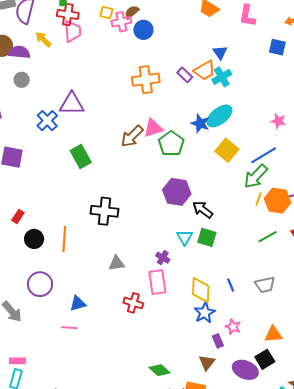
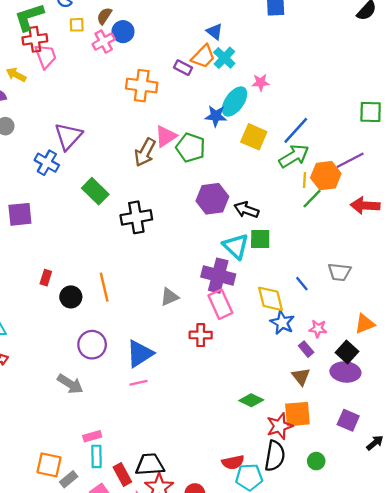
pink cross: (121, 22) -> (104, 42), moved
orange cross: (146, 80) -> (142, 86), turned 32
purple triangle: (72, 104) -> (68, 136), turned -32
pink star: (278, 121) -> (261, 82), moved
green arrow: (256, 176) -> (294, 156), turned -148
black cross: (104, 211) -> (136, 217), moved
cyan triangle: (185, 237) -> (236, 246), size x1.4
green line: (268, 237) -> (312, 199), moved
purple cross: (163, 258) -> (218, 276), size x2.0
gray trapezoid: (265, 285) -> (339, 272), turned 35
blue triangle: (78, 303) -> (140, 354), size x1.5
black square: (265, 359) -> (347, 352), moved

